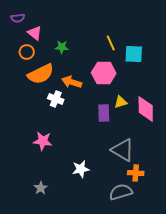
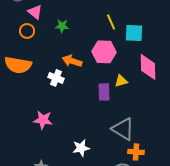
orange semicircle: (41, 74) -> (18, 65), moved, turned 36
pink diamond: (146, 109) -> (148, 67), moved

